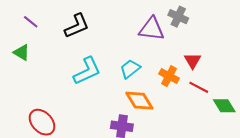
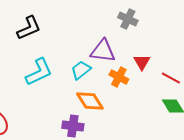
purple triangle: (152, 29) -> (103, 51), moved
red line: (199, 87) -> (171, 78), moved

